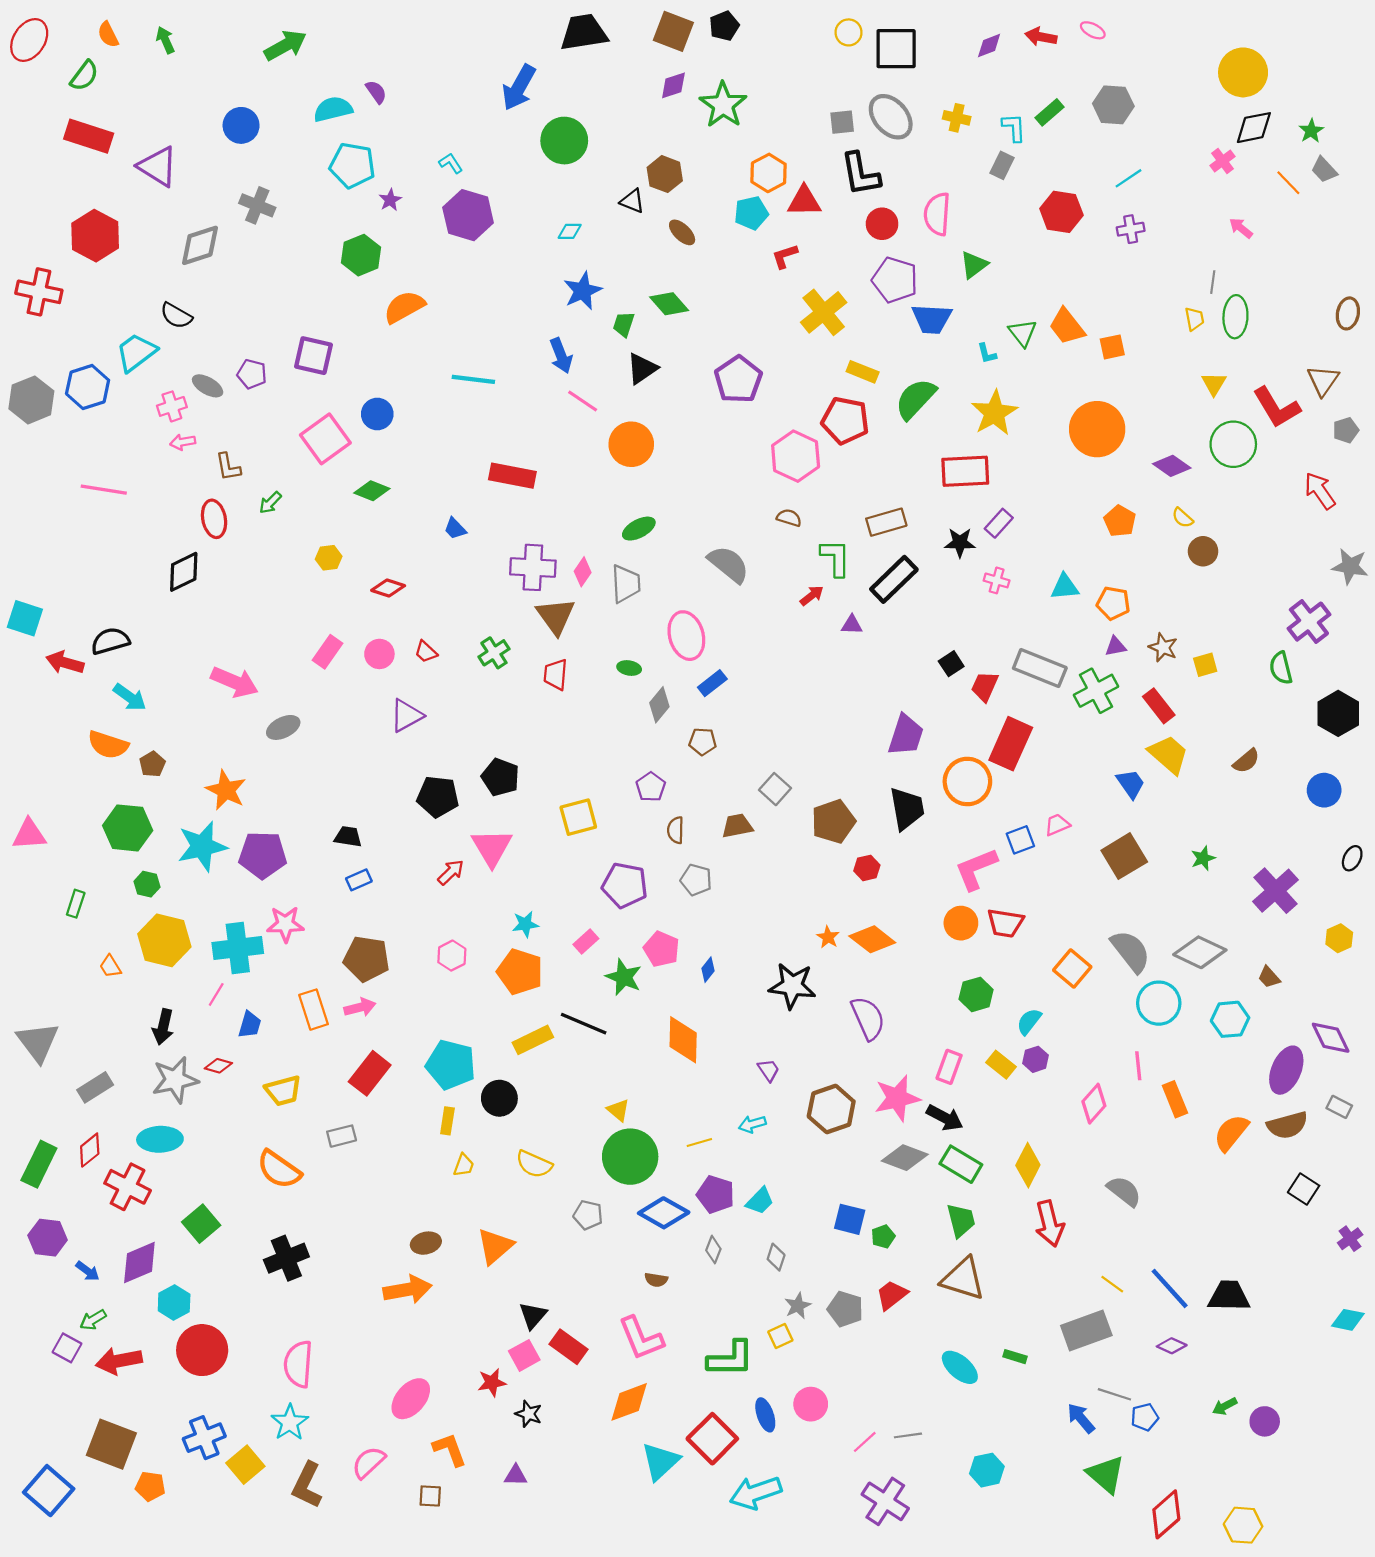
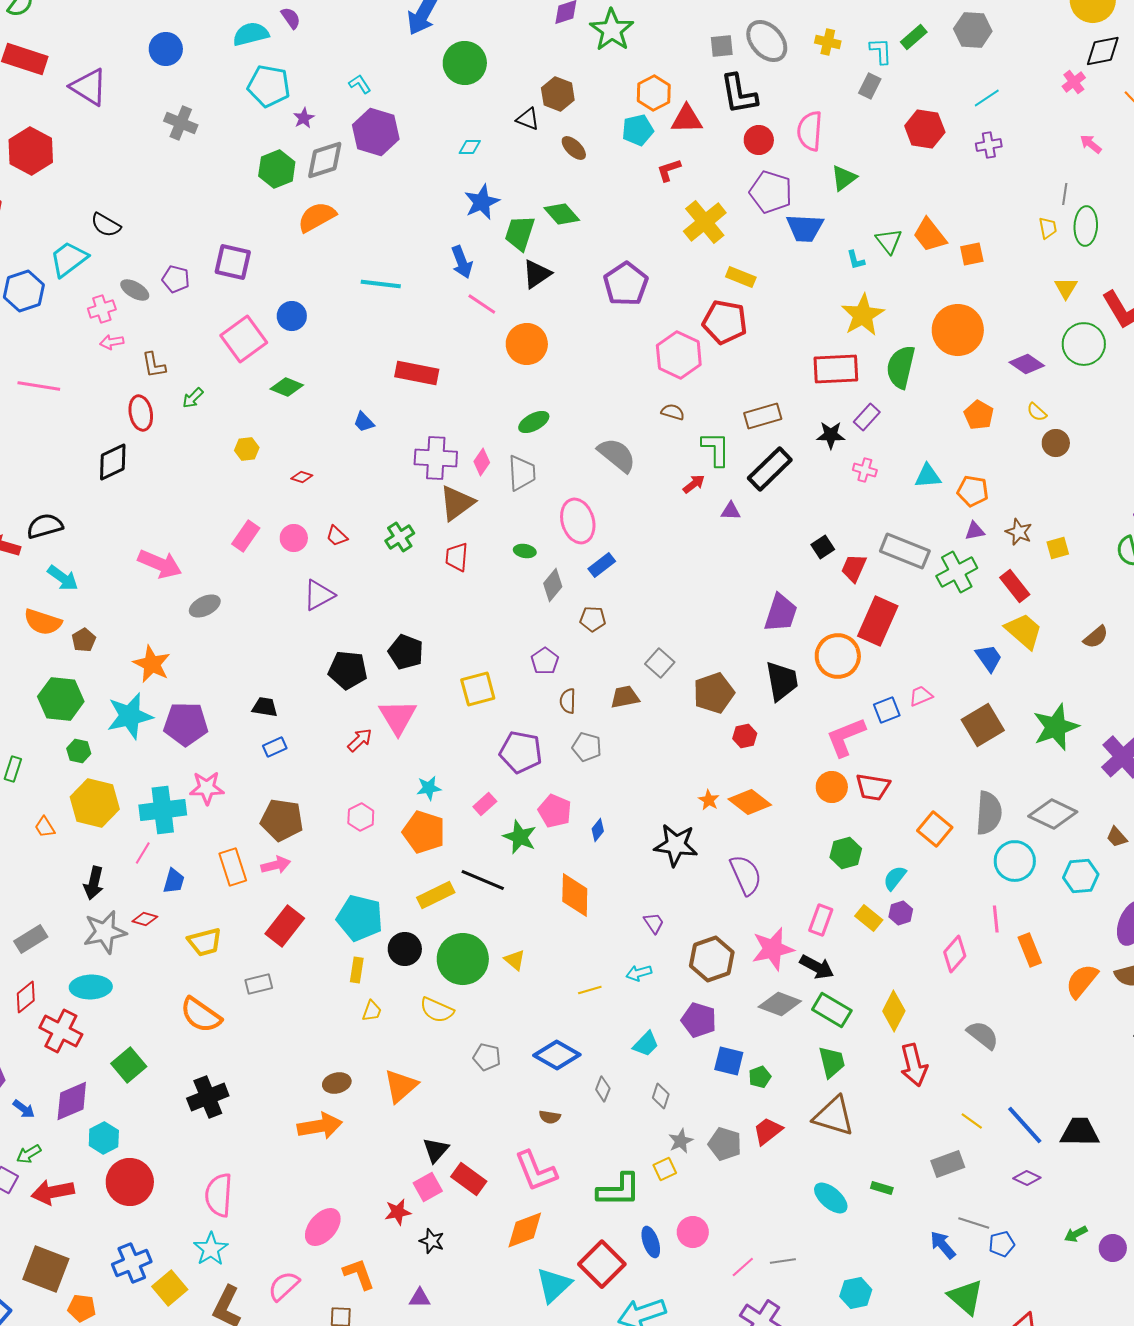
gray diamond: (200, 245) -> (325, 160), moved
green trapezoid: (624, 324) -> (520, 233), size x1.5
green semicircle: (916, 399) -> (901, 367), moved, turned -30
red diamond: (388, 588) -> (302, 477), size x0.7
brown triangle: (556, 616) -> (457, 503), turned 30
green star: (1203, 858) -> (1056, 727), size x2.0
gray semicircle: (1131, 951) -> (989, 813), turned 42
green circle: (630, 1157) -> (463, 959), moved
purple pentagon: (716, 1194) -> (699, 1020), moved
gray rectangle: (1086, 1331) -> (948, 1164), size x0.7

